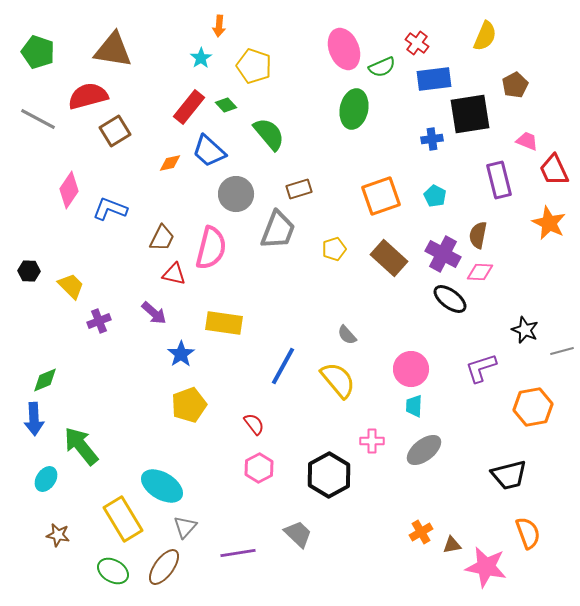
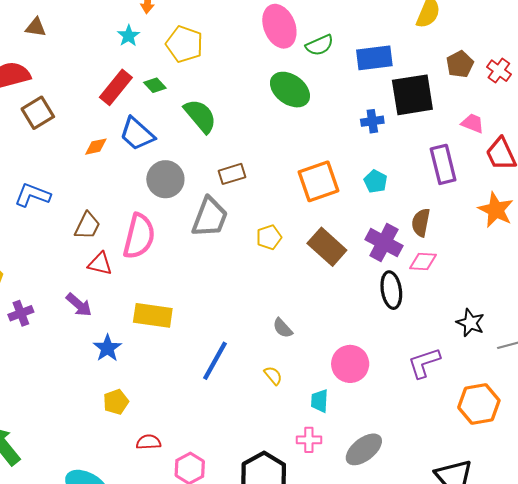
red cross: (417, 43) -> (499, 71), moved
brown triangle: (113, 50) -> (36, 27), size x0.5
green ellipse: (354, 109) -> (290, 90), turned -66
black ellipse: (450, 299) -> (391, 290), turned 44
yellow semicircle: (338, 380) -> (273, 376), size x0.5
yellow pentagon: (189, 405) -> (116, 402), size x0.7
cyan trapezoid: (414, 406) -> (320, 401), moved
red semicircle: (254, 424) -> (149, 442), moved, turned -55

